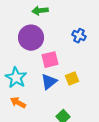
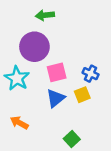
blue cross: (79, 36) -> (91, 74), moved
cyan star: (16, 78) -> (17, 78), moved

